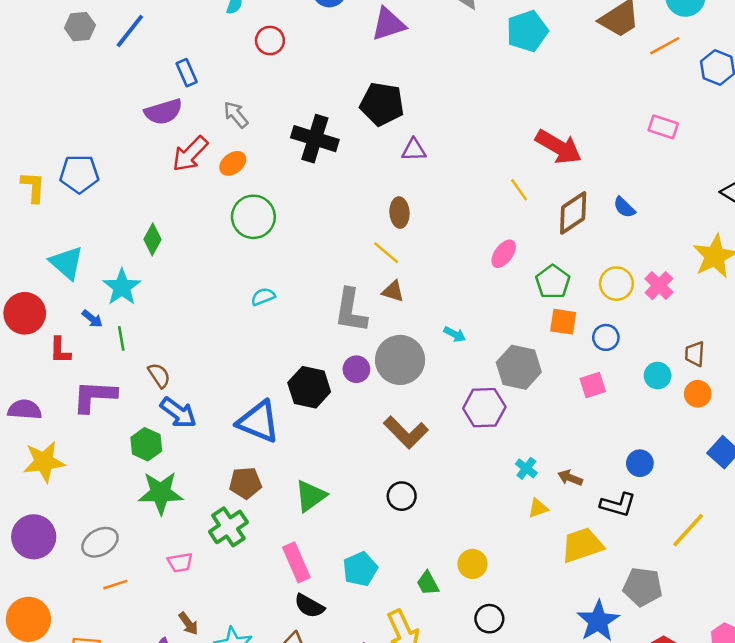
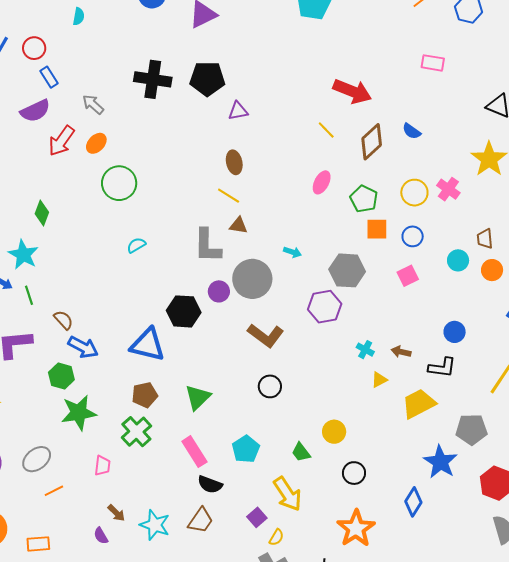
red circle: (270, 40) -> (34, 48), moved
black cross: (315, 139) -> (153, 79), moved
pink trapezoid: (180, 562) -> (102, 466), turned -65

